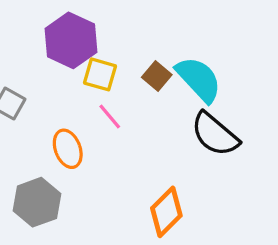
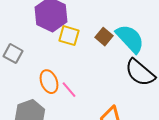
pink line: (110, 116) -> (69, 90), moved

